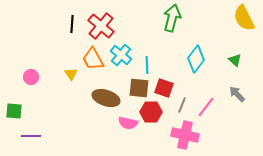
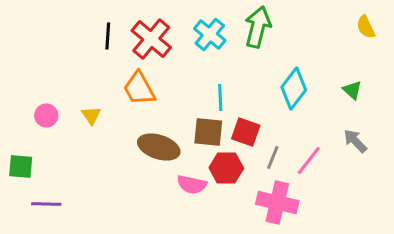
yellow semicircle: (244, 18) -> (366, 27), size x0.6
cyan cross: (121, 55) -> (210, 34), moved
yellow triangle: (71, 74) -> (91, 115), moved

